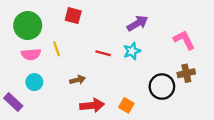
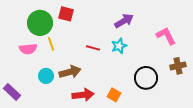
green circle: (28, 26) -> (40, 23), moved
brown cross: (186, 73) -> (178, 66), moved
brown arrow: (78, 80) -> (70, 72), size x1.5
cyan circle: (34, 82) -> (46, 76), moved

